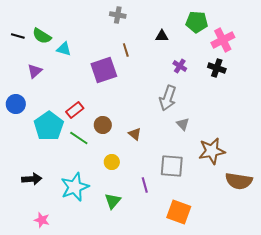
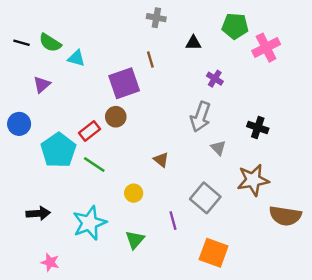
gray cross: (118, 15) -> (156, 18), moved
black cross: (217, 68) -> (258, 127), moved
brown circle: (103, 125) -> (116, 117), moved
gray square: (172, 166) -> (205, 198), turned 35

